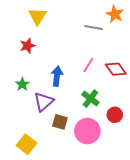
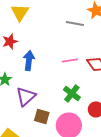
pink line: (88, 65) -> (70, 60), turned 49
blue arrow: (57, 76) -> (29, 60), moved

